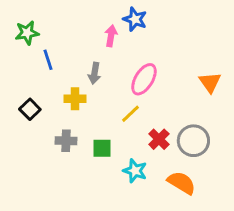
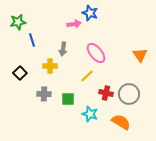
pink arrow: (111, 36) -> (74, 24), turned 72
pink ellipse: (144, 79) -> (96, 53), turned -70
red cross: (159, 139) -> (106, 93), turned -32

